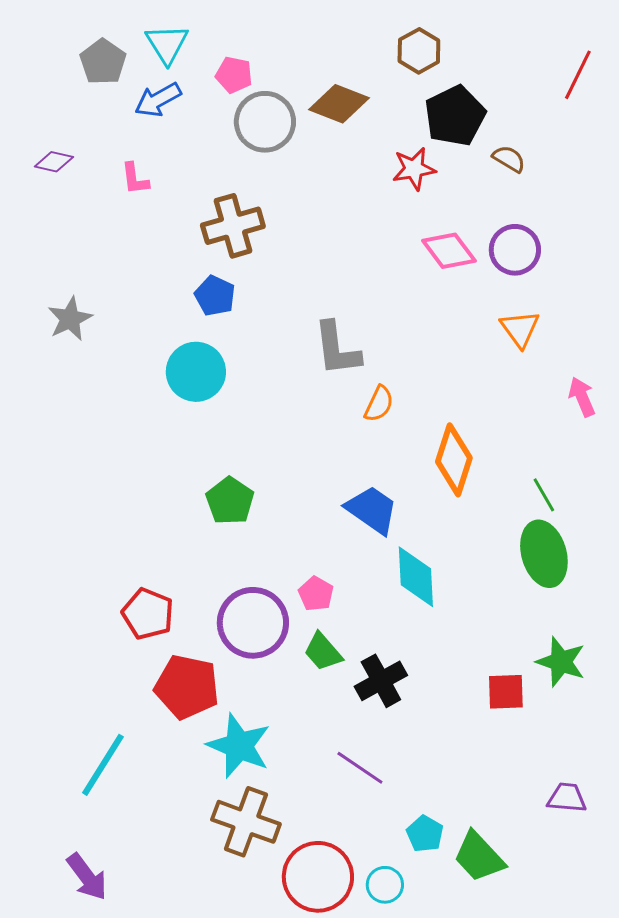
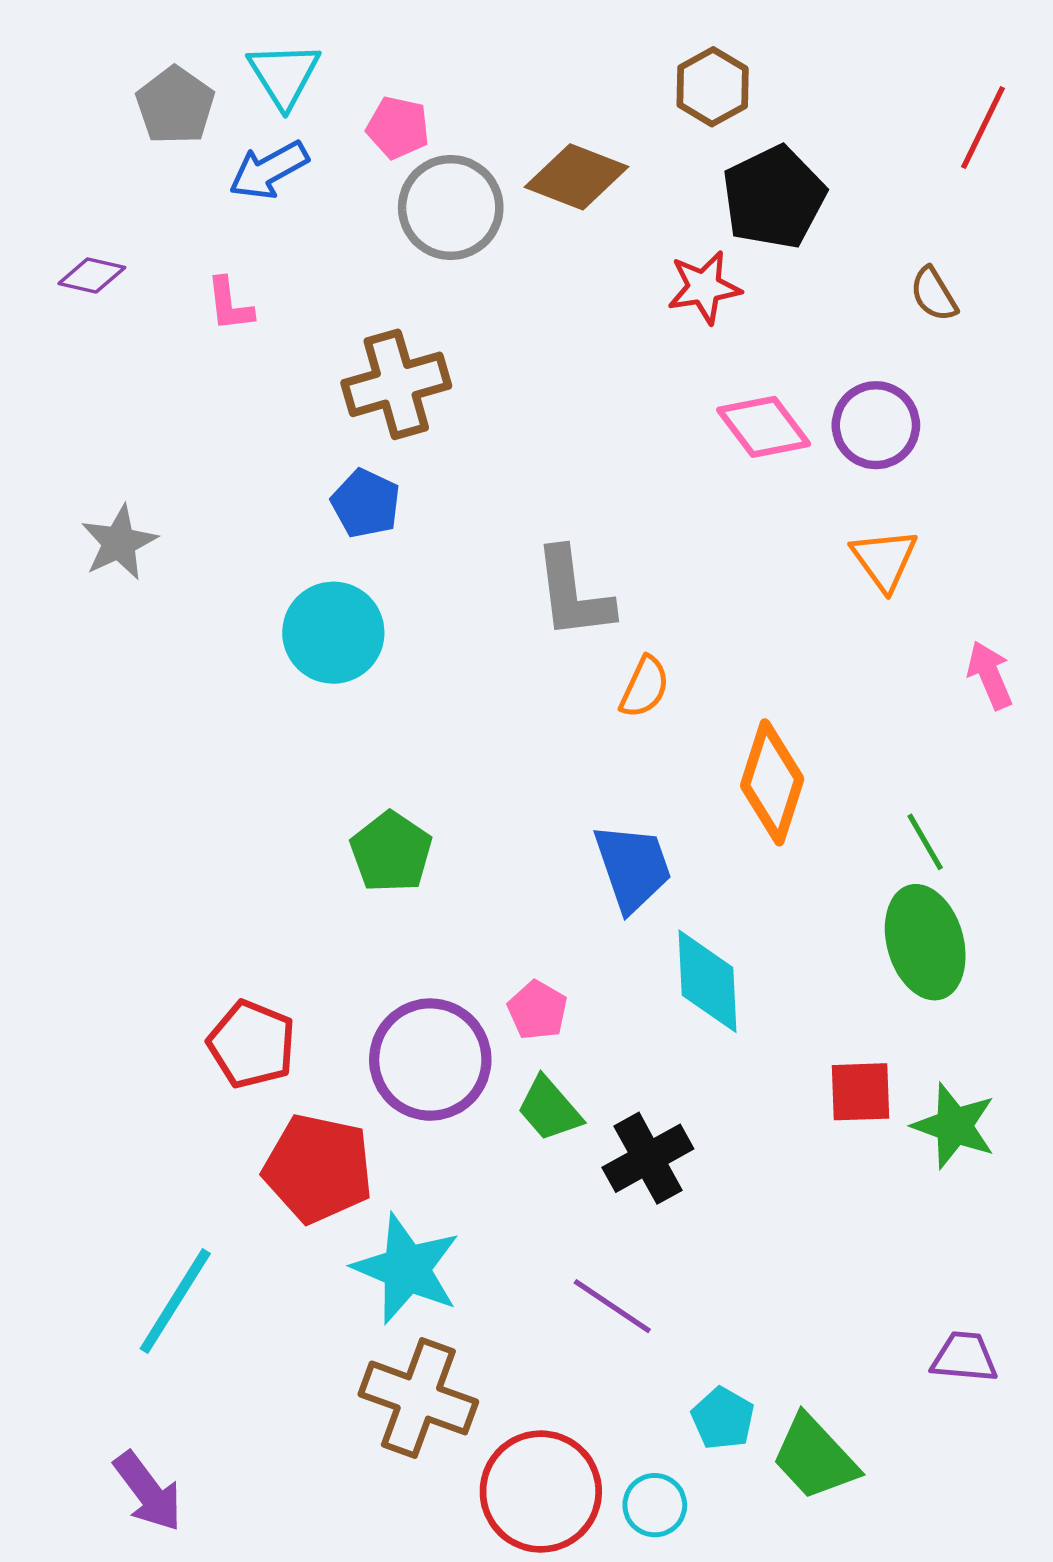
brown semicircle: (509, 159) -> (934, 294), moved, turned -152
blue trapezoid: (372, 510) -> (633, 867), turned 36
red square: (506, 692) -> (861, 1092), moved

